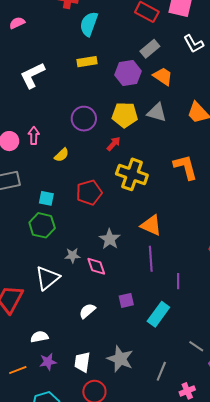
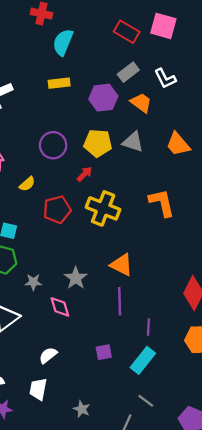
white L-shape: (194, 44) -> (165, 78), moved
red pentagon: (89, 193) -> (57, 210), moved
gray star: (73, 255) -> (33, 282), moved
purple square: (126, 300) -> (104, 352), moved
cyan rectangle: (158, 314) -> (143, 360), moved
gray line: (196, 346) -> (146, 401), moved
gray star: (120, 359) -> (82, 409), size x0.6
white trapezoid: (82, 362) -> (38, 389), moved

